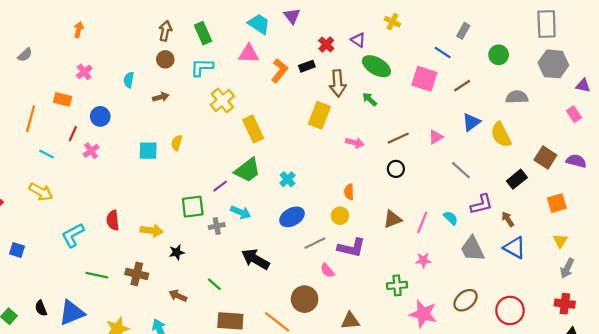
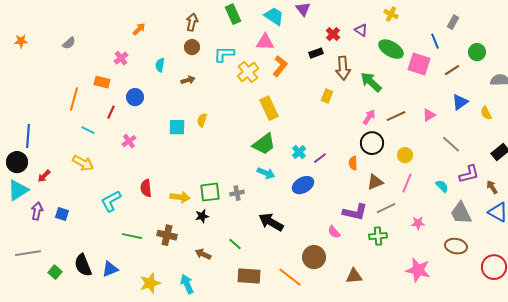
orange arrow: (79, 30) -> (139, 29), moved, turned 32
green rectangle: (203, 33) -> (233, 14), moved
blue line: (443, 53) -> (435, 41), turned 35
green circle: (499, 55) -> (477, 52), moved
green ellipse: (376, 66) -> (391, 49), moved
orange L-shape: (279, 71) -> (280, 66), moved
green arrow: (370, 99) -> (371, 82), size x1.6
yellow cross: (222, 100) -> (248, 72), moved
yellow rectangle: (319, 115) -> (327, 96), size x0.6
yellow semicircle: (501, 135) -> (486, 113), size x0.6
pink arrow: (355, 143) -> (369, 117), moved, turned -70
pink cross: (91, 151) -> (129, 141), moved
black circle: (396, 169) -> (372, 143), moved, size x1.5
purple line: (220, 186) -> (320, 158), moved
green square: (193, 207) -> (210, 192), moved
cyan arrow: (241, 212) -> (266, 173), moved
yellow circle: (340, 216) -> (405, 155), moved
brown triangle: (392, 219) -> (375, 182), moved
pink line: (422, 223) -> (407, 183), moved
gray line: (315, 243) -> (386, 208), moved
green cross: (397, 285) -> (378, 236), moved
brown ellipse: (466, 300) -> (456, 246), moved, turned 50
black semicircle: (41, 308) -> (83, 265), size x1.6
blue triangle: (72, 313) -> (110, 269), size x0.7

